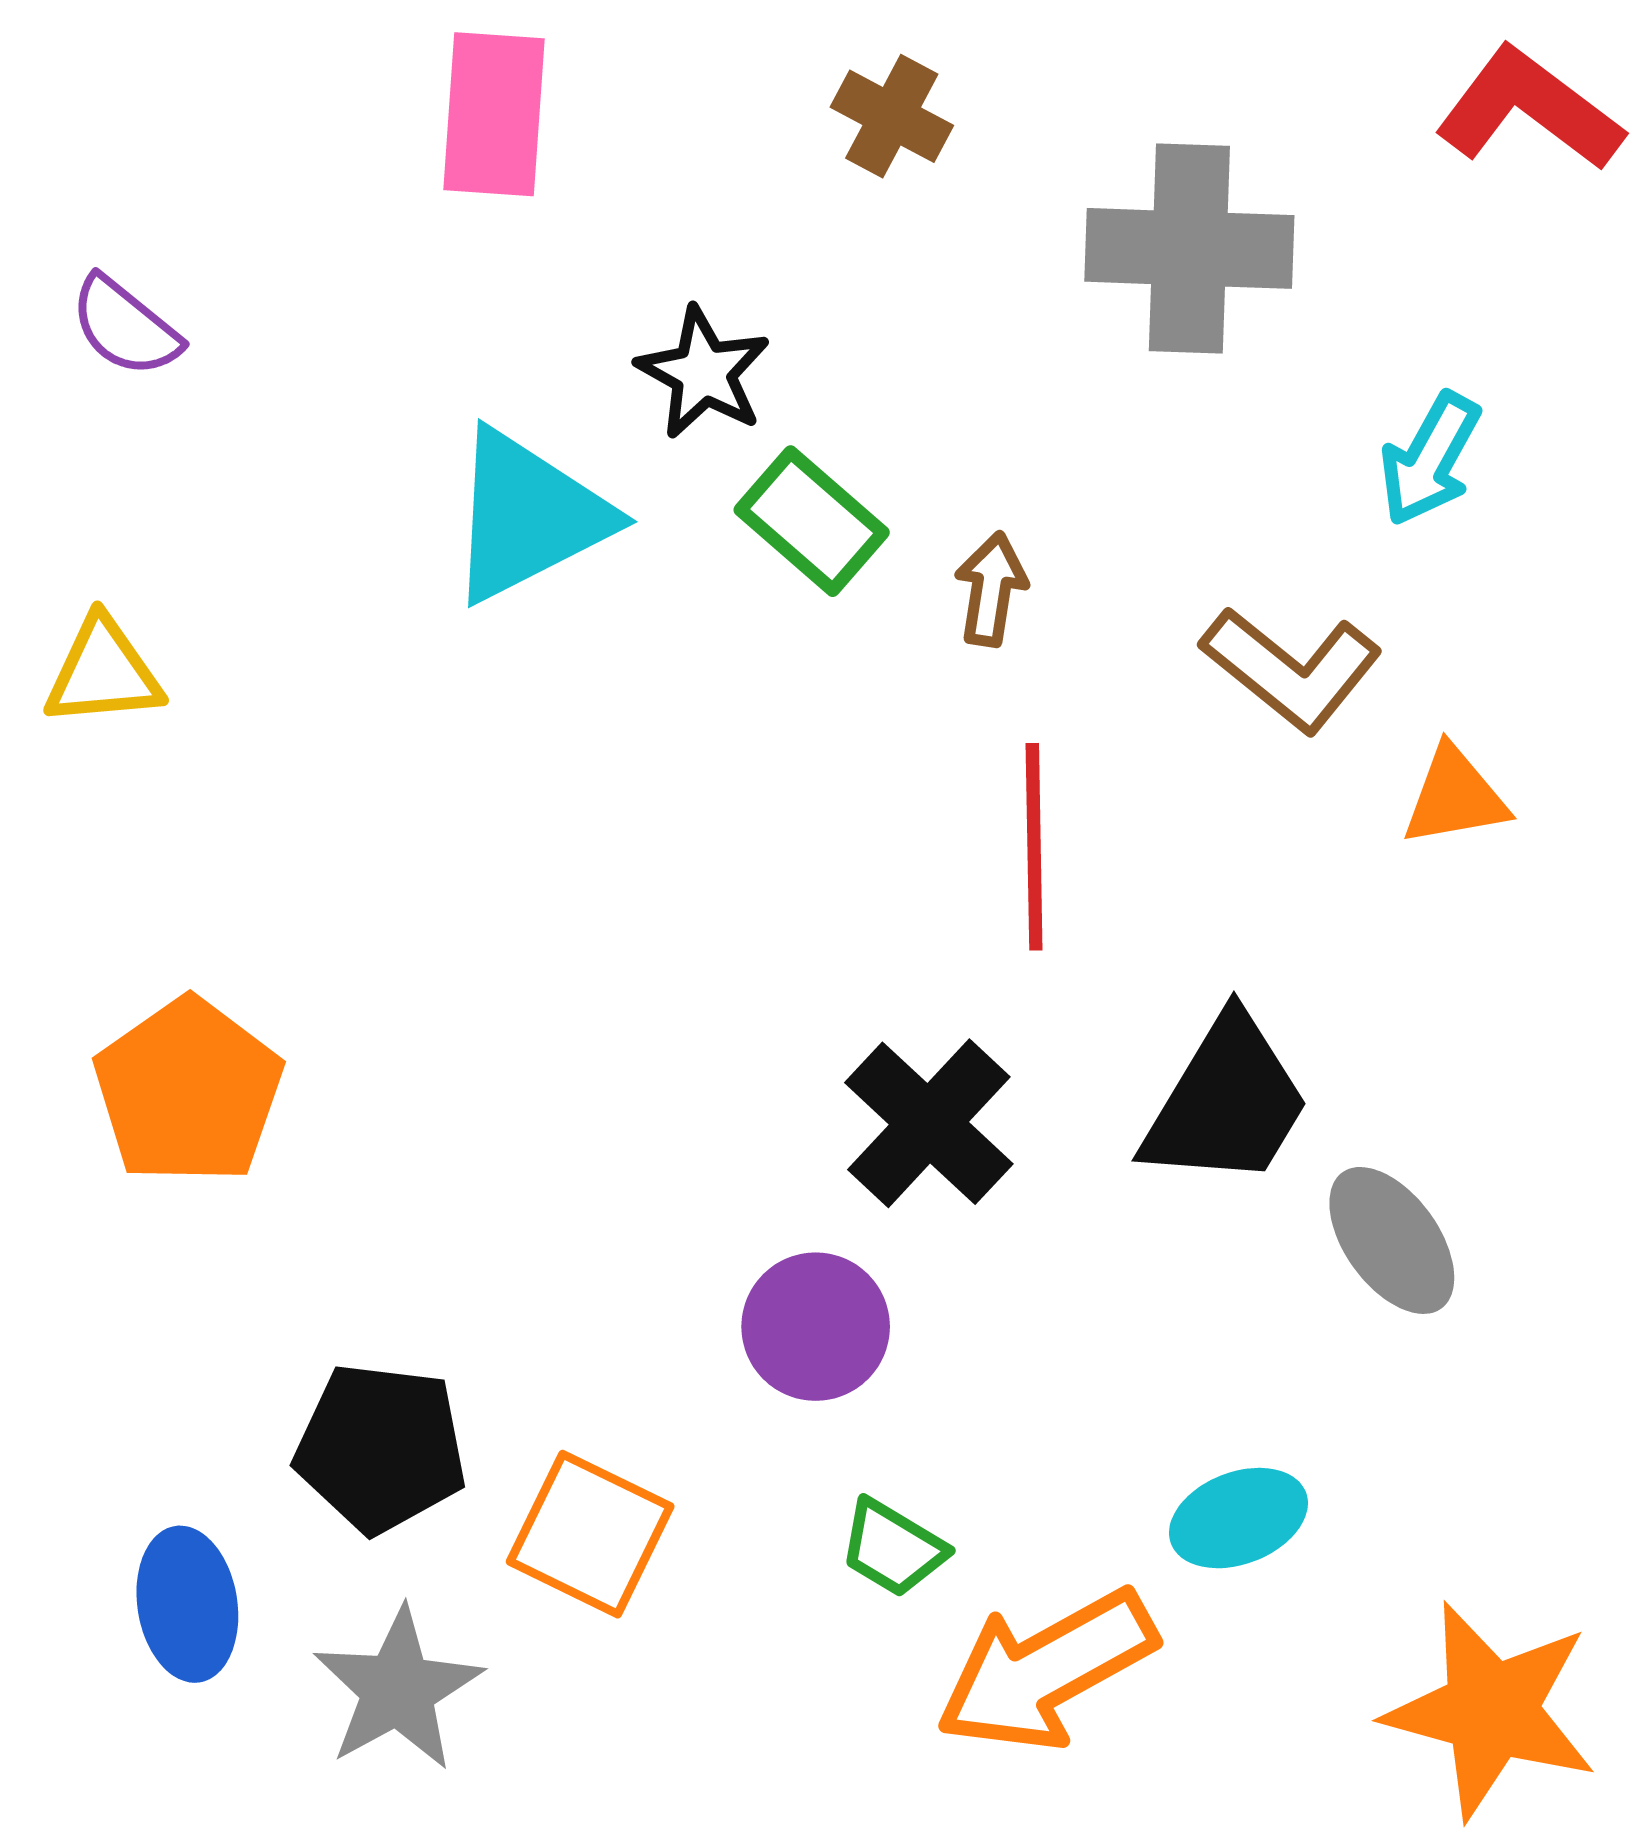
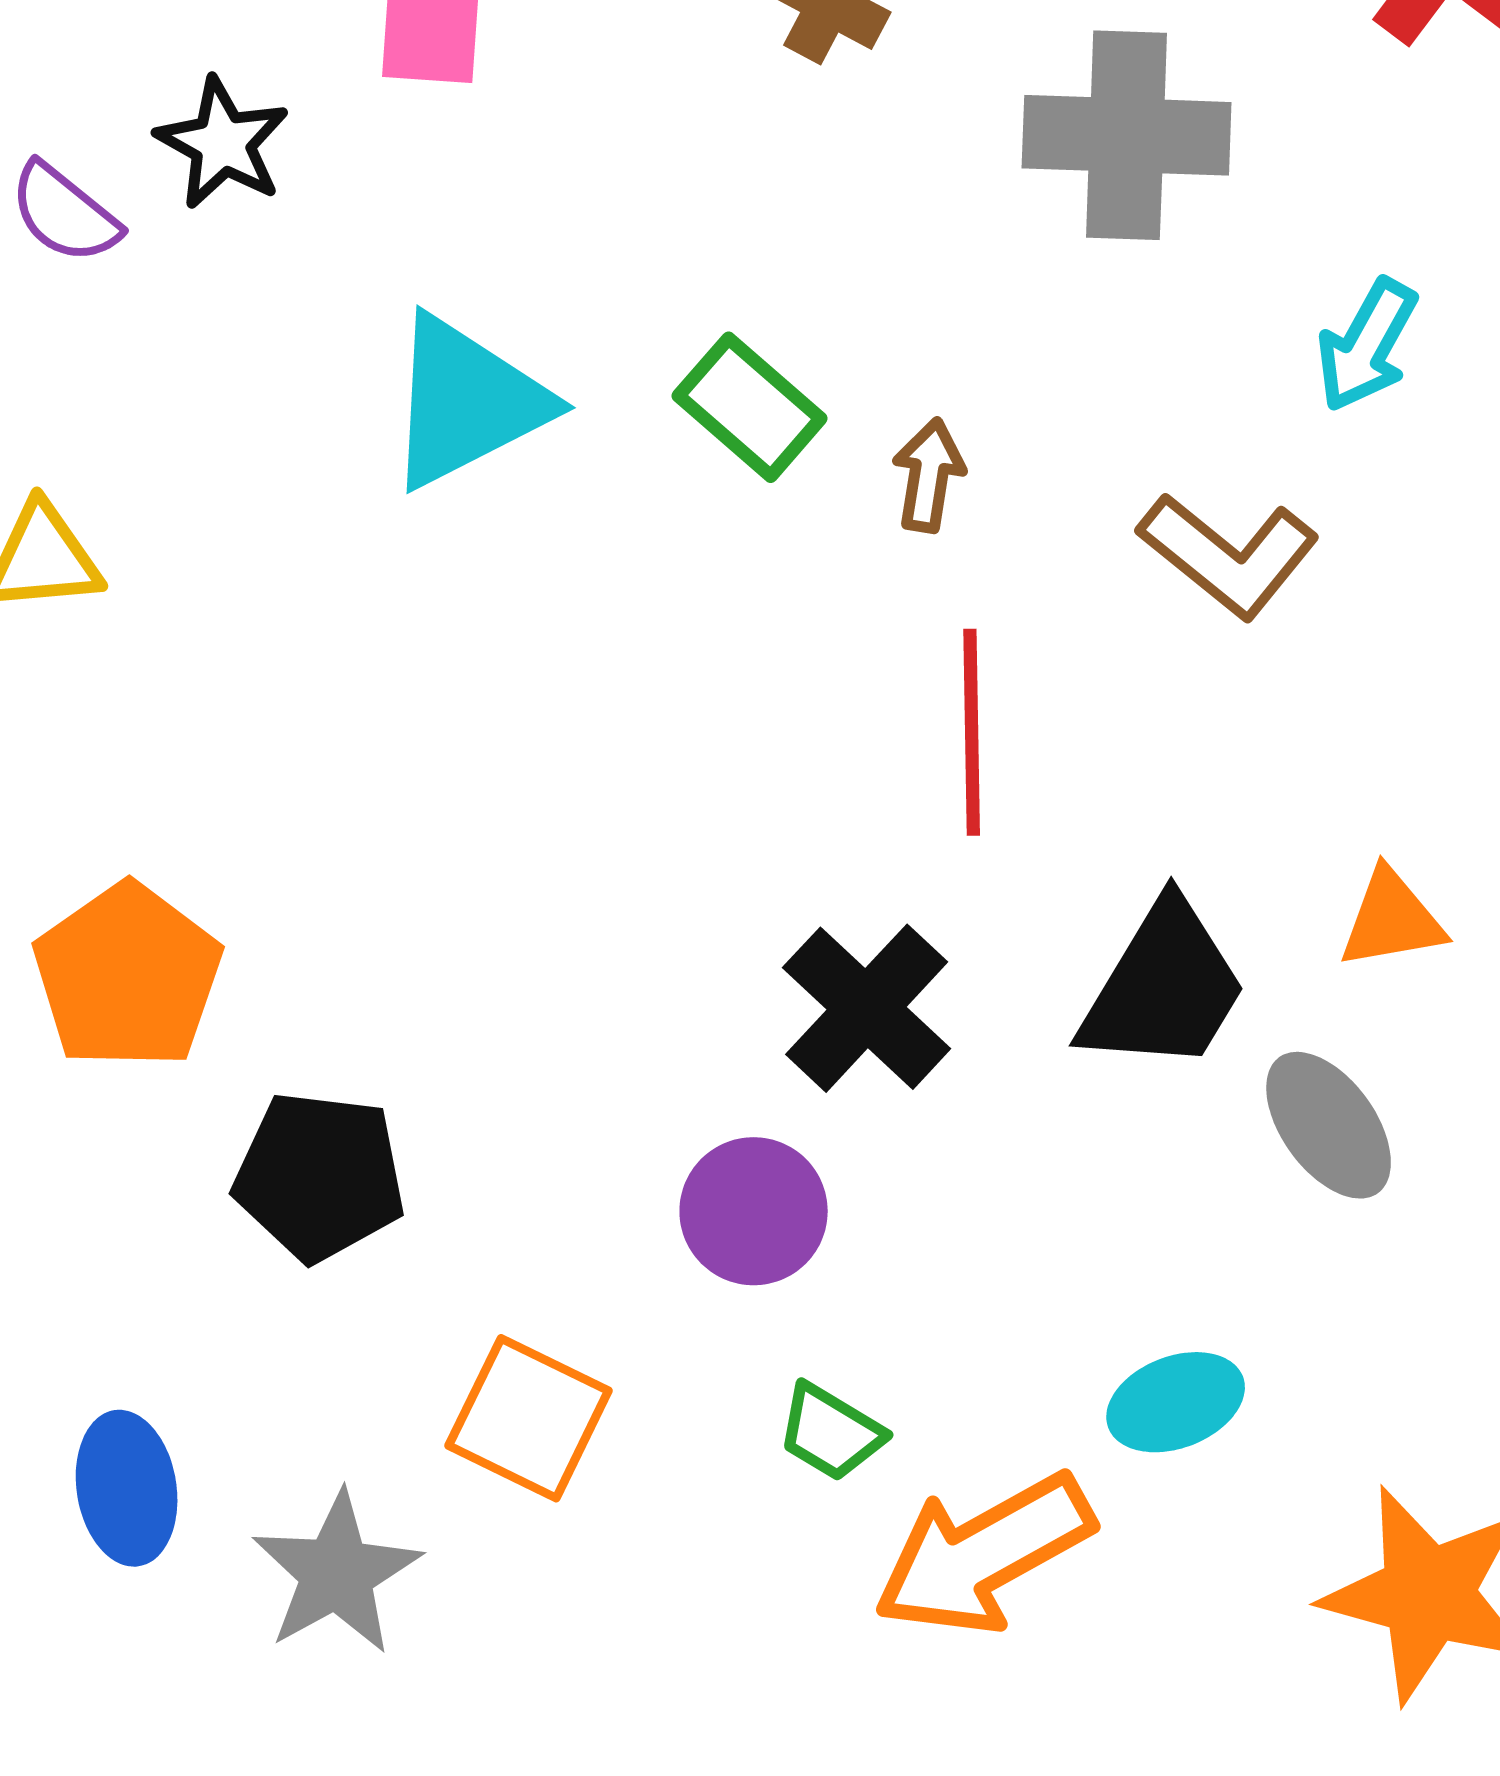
black star: (703, 373) -> (223, 143), moved
orange triangle: (1455, 797) -> (1392, 919), moved
black pentagon: (381, 1448) -> (320, 1176), moved

